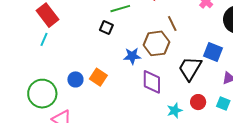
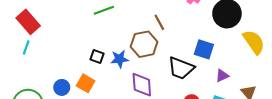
black square: (106, 27) -> (97, 57), moved
black trapezoid: (190, 68) -> (181, 68), turned -96

